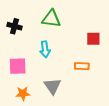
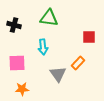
orange rectangle: (82, 66) -> (78, 63), turned -48
gray triangle: (52, 86) -> (58, 74), moved

